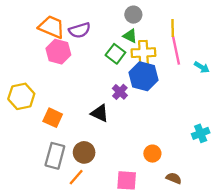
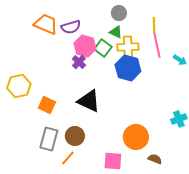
pink hexagon: (58, 52) -> (85, 46), moved
purple cross: (120, 92) -> (79, 62), moved
black triangle: (100, 113) -> (89, 101), size x1.4
orange circle: (152, 154) -> (136, 137), size x1.6

